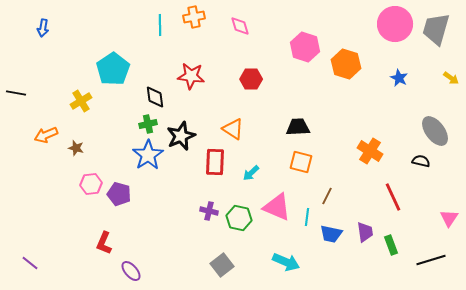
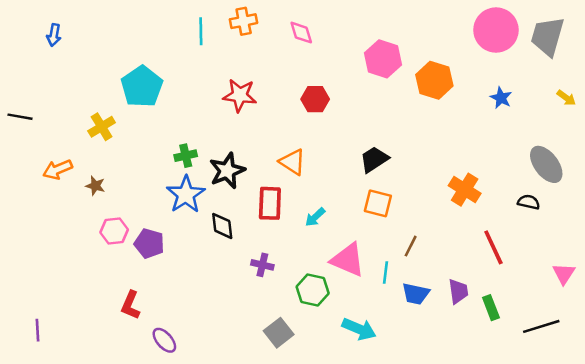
black diamond: (155, 97) -> (222, 226), moved
black trapezoid: (298, 127) -> (374, 159), turned -30
green hexagon: (239, 218) -> (313, 290), moved
purple line: (30, 263) -> (38, 330), turned 48

